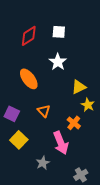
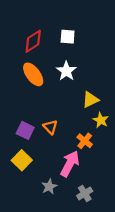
orange ellipse: (29, 79) -> (33, 74), moved
purple square: (12, 114) -> (25, 130), moved
pink arrow: (61, 143) -> (70, 164), turned -130
gray cross: (81, 175) -> (85, 193), moved

